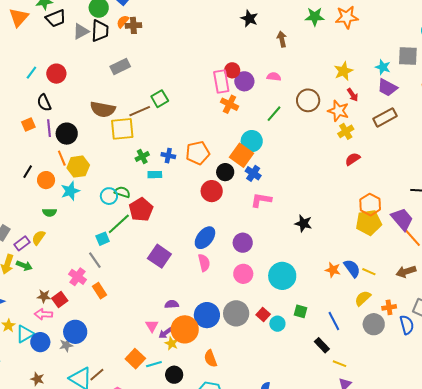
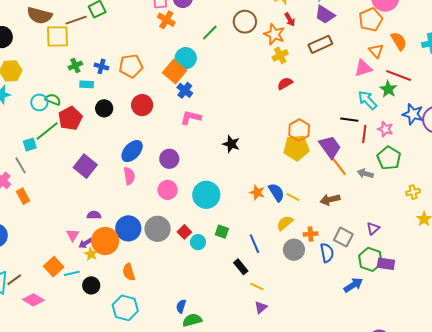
black circle: (225, 172) -> (104, 108), moved

